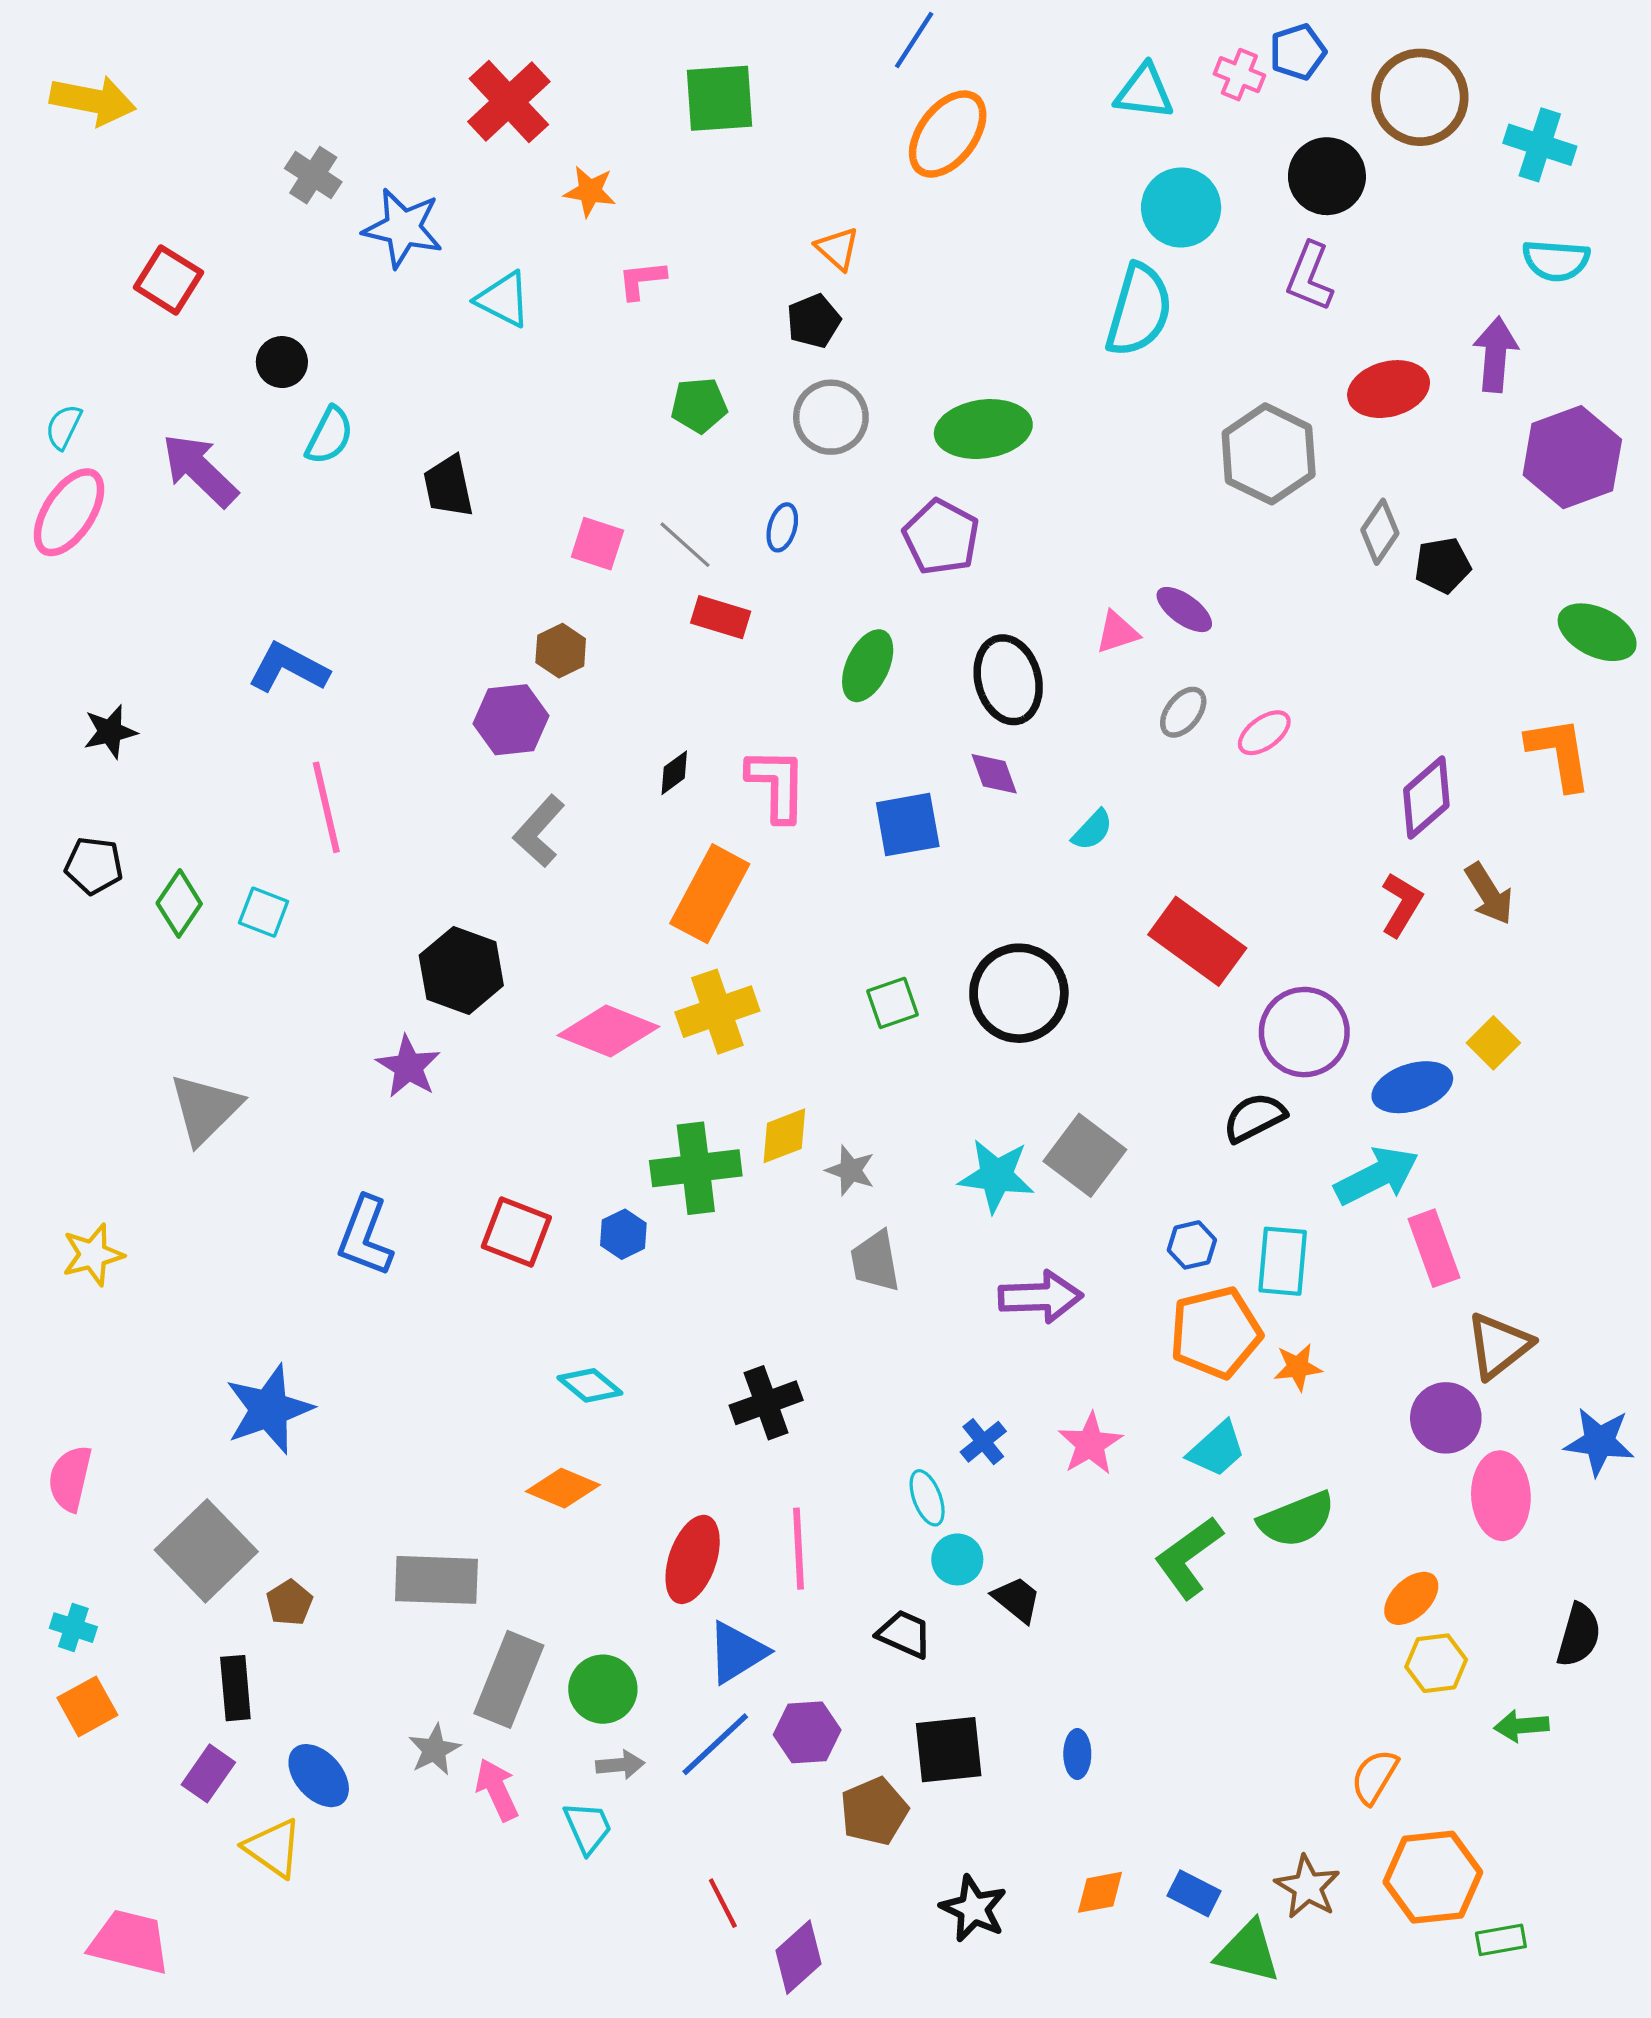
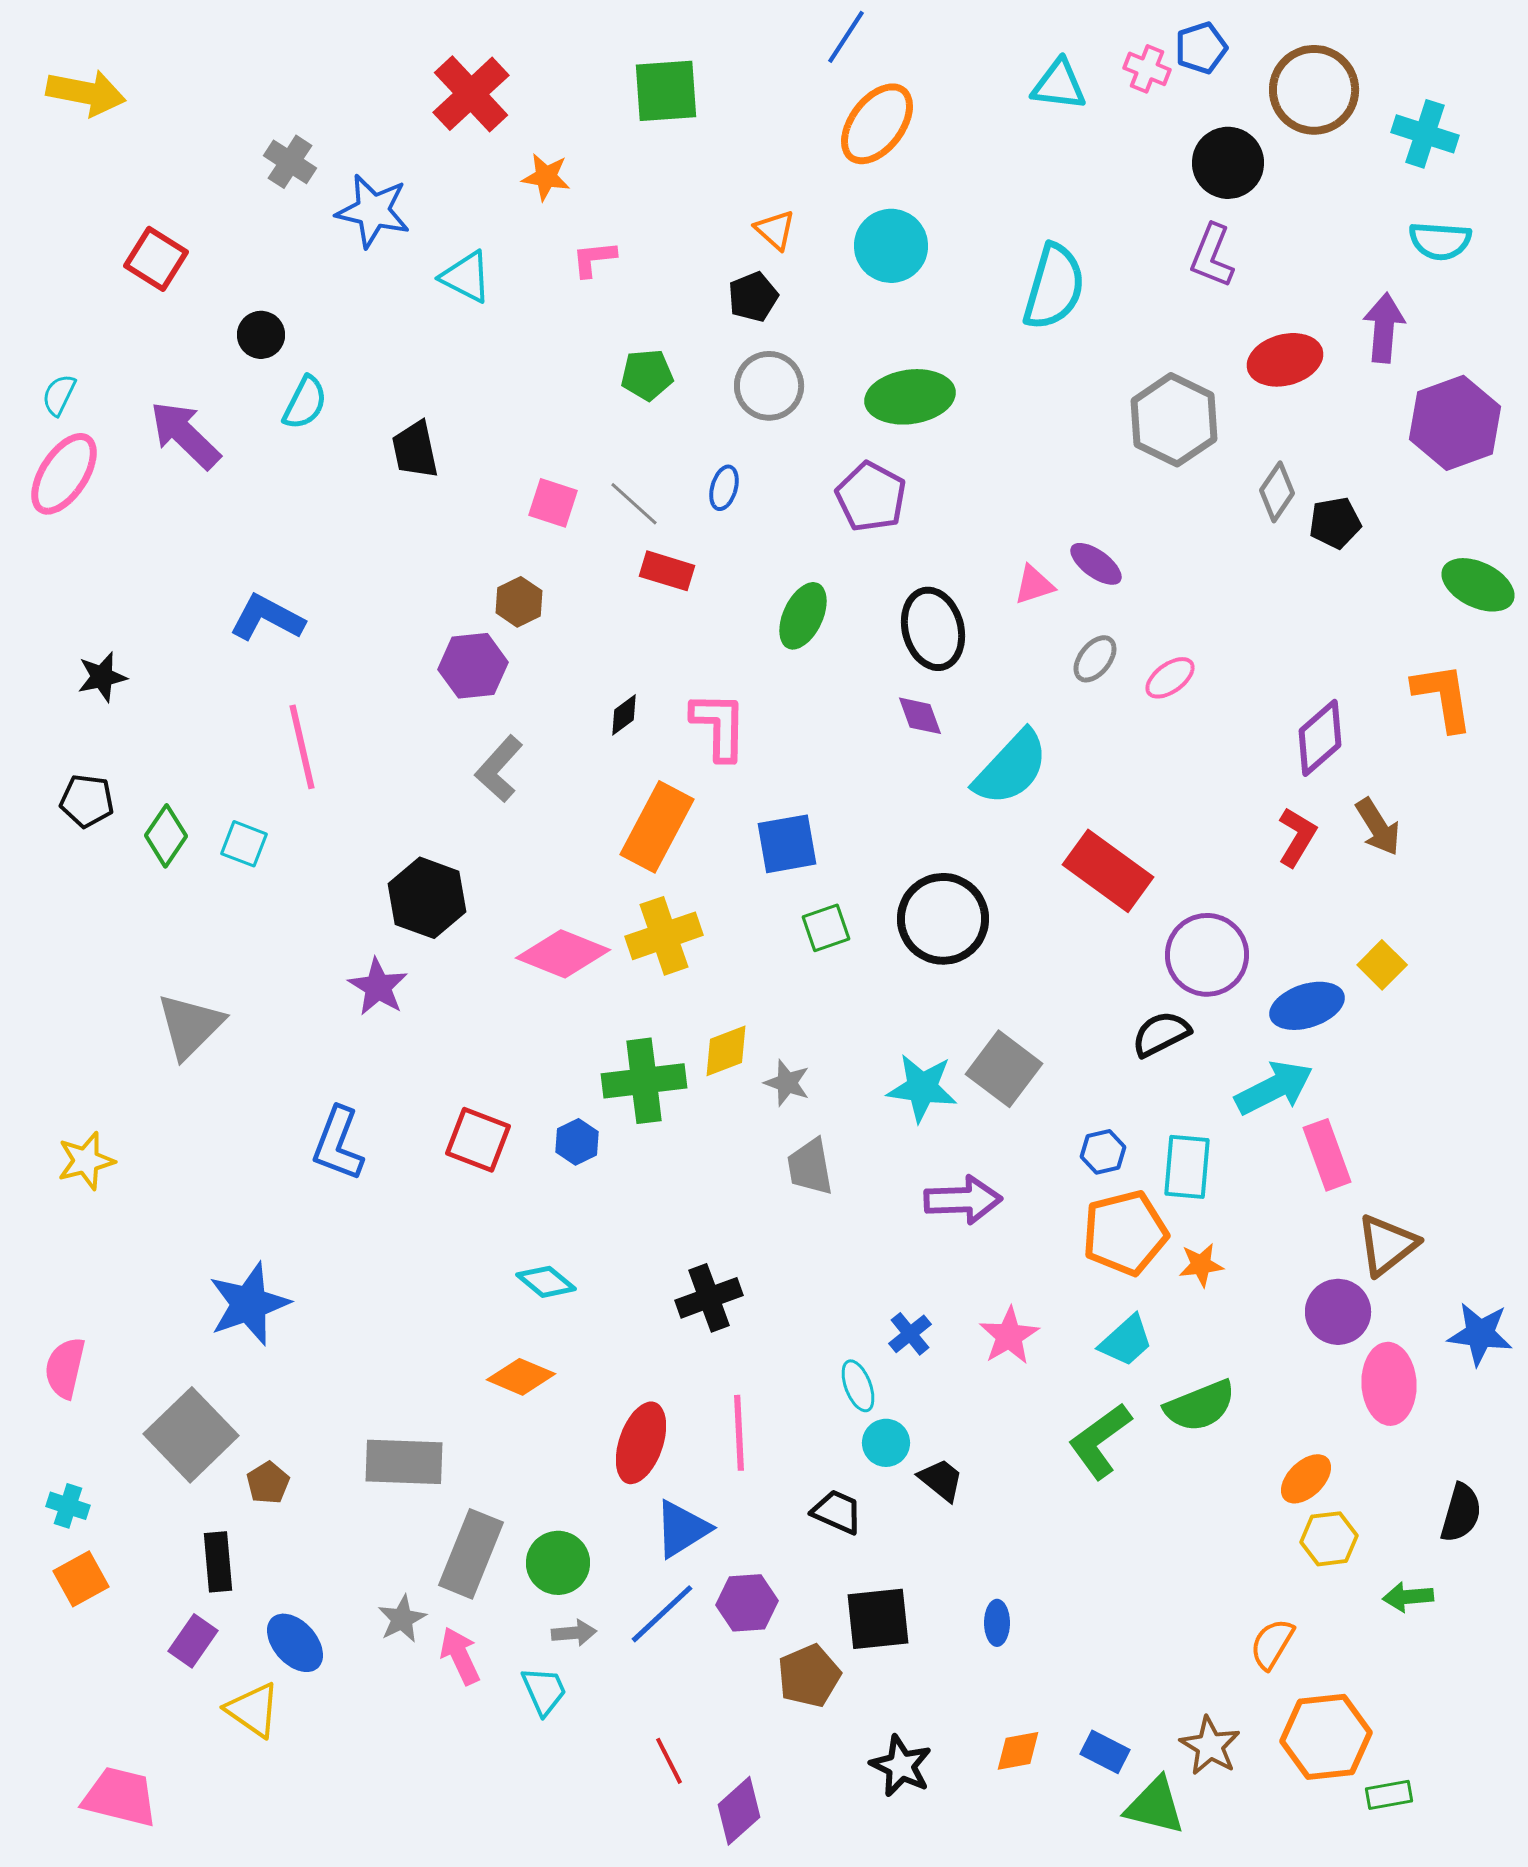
cyan circle: (1181, 207) -> (891, 246), moved
blue square: (908, 825) -> (787, 844), moved
cyan semicircle: (1092, 830) -> (1011, 768), size x2.0

